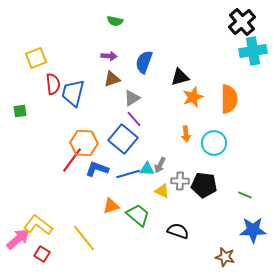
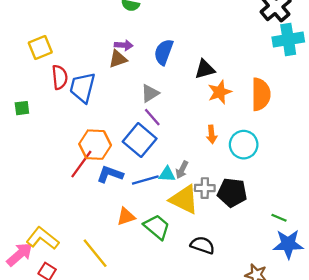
brown triangle: (112, 79) -> (118, 59), moved
yellow triangle: (162, 191) -> (184, 199), size x1.8
green line: (245, 195) -> (279, 218), moved

